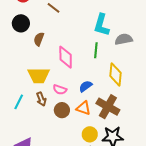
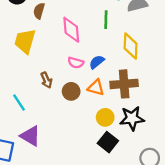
yellow trapezoid: (39, 75) -> (25, 41), moved, turned 110
pink semicircle: (60, 90) -> (76, 63), moved
cyan line: (19, 102) -> (19, 102), moved, turned -56
brown cross: (108, 107) -> (124, 84), turned -30

